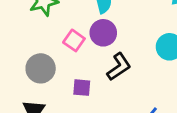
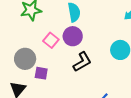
purple square: (82, 88) -> (41, 73), moved

